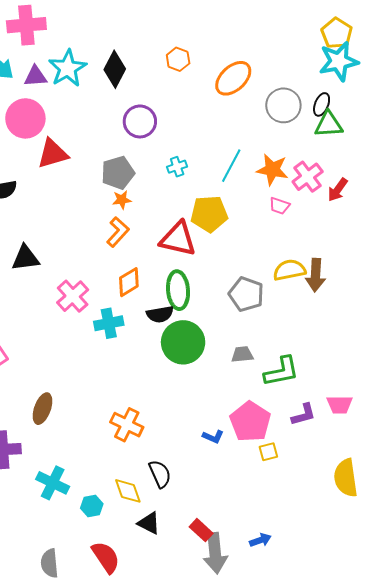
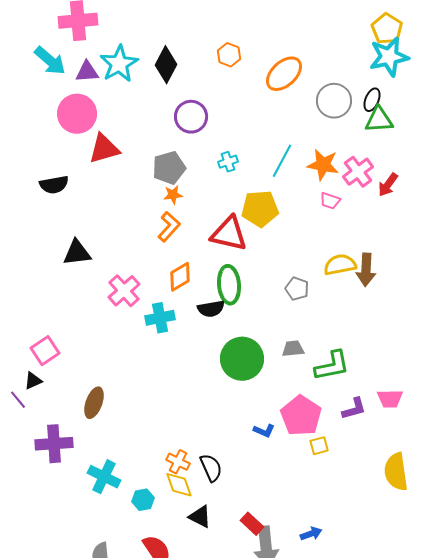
gray pentagon: (246, 294) -> (297, 289), size x0.7
green circle: (183, 342) -> (242, 359), moved
orange cross: (127, 425) -> (178, 462), moved, size x0.7

